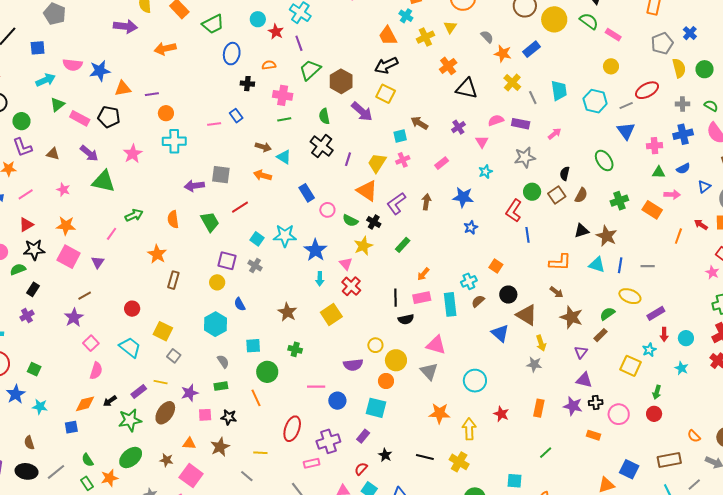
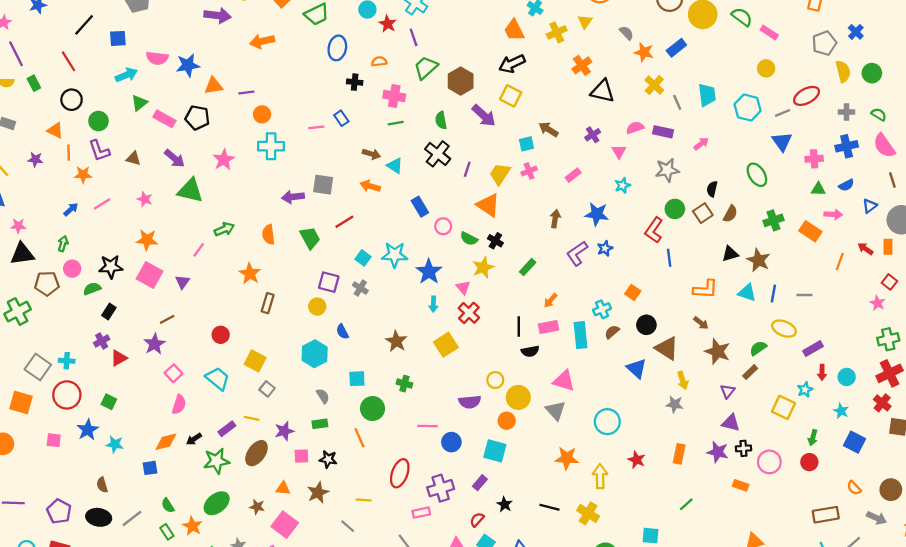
purple L-shape: (396, 203) -> (577, 253), moved
red triangle: (26, 225) -> (119, 358), moved
blue square: (629, 469) -> (855, 442), moved
orange star: (109, 478) -> (192, 526), turned -30

